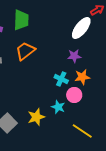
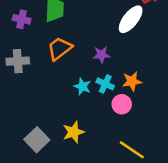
purple star: (74, 56) -> (101, 55), moved
cyan star: (58, 107) -> (82, 86), moved

